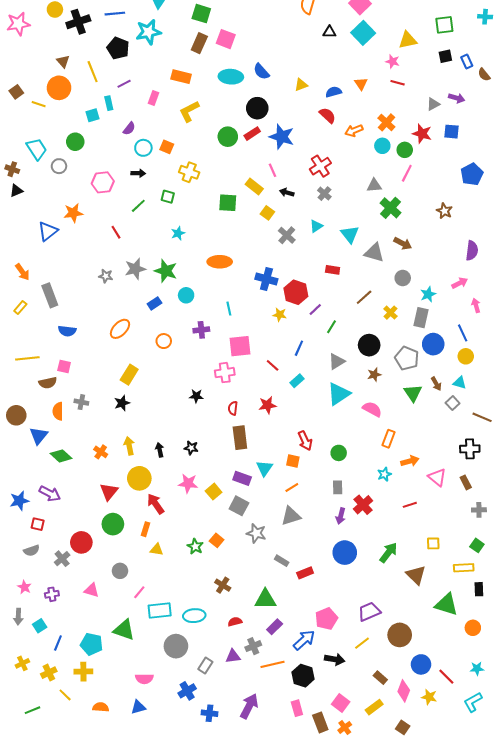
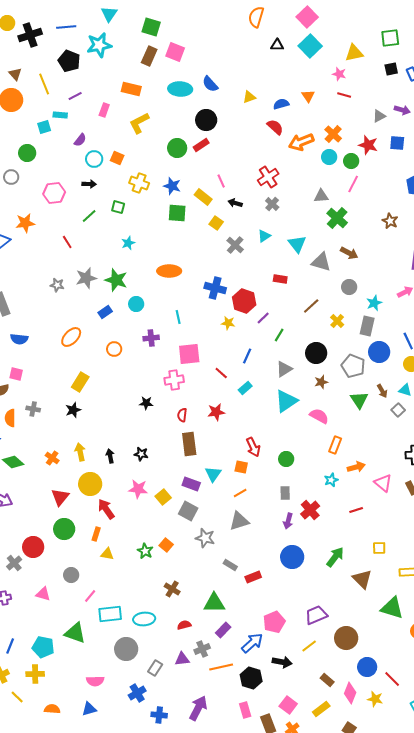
cyan rectangle: (109, 103) -> (60, 115), turned -72
orange arrow: (354, 131) -> (301, 142), size x1.4
blue star: (282, 137) -> (172, 186), moved, size x0.7

